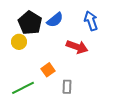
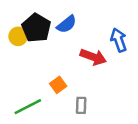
blue arrow: (91, 21) -> (119, 40), moved
yellow circle: (19, 42) -> (18, 36), moved

